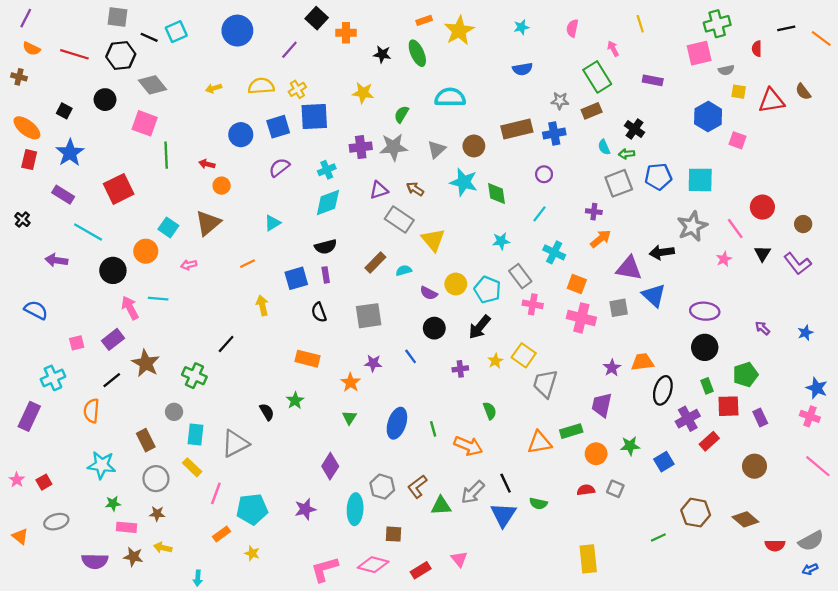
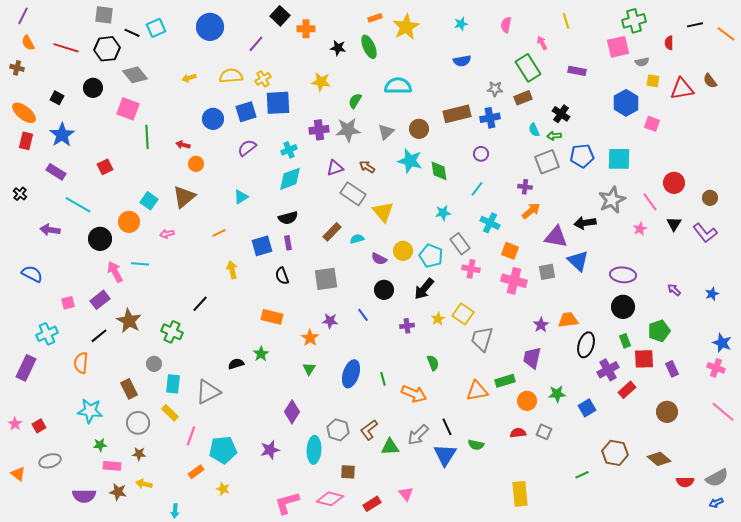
orange semicircle: (31, 49) -> (28, 43), turned 35
red square: (119, 189) -> (105, 167), size x0.6
black semicircle: (267, 412) -> (236, 364), turned -77

